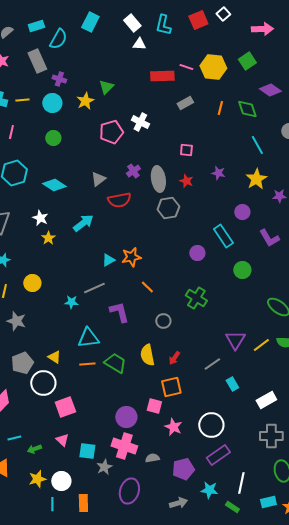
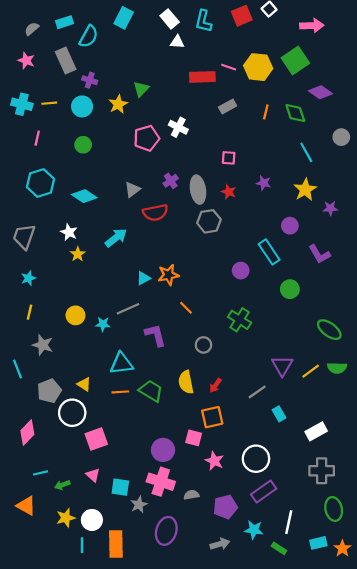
green square: (247, 61) -> (295, 61), size x1.4
yellow circle: (32, 283) -> (75, 315), moved
orange rectangle: (83, 503) -> (116, 544), size x1.4

